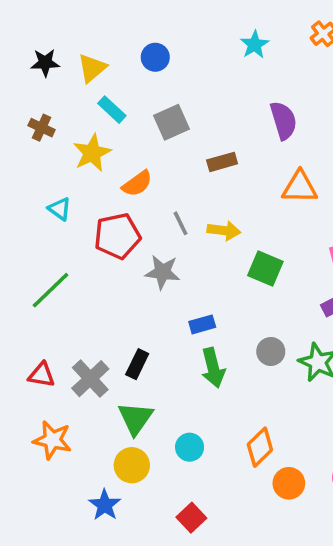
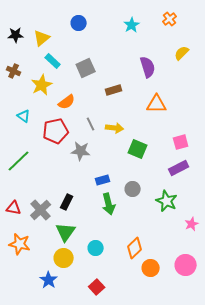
blue circle: (155, 57) -> (79, 23), moved
gray circle: (271, 351) -> (133, 189), moved

